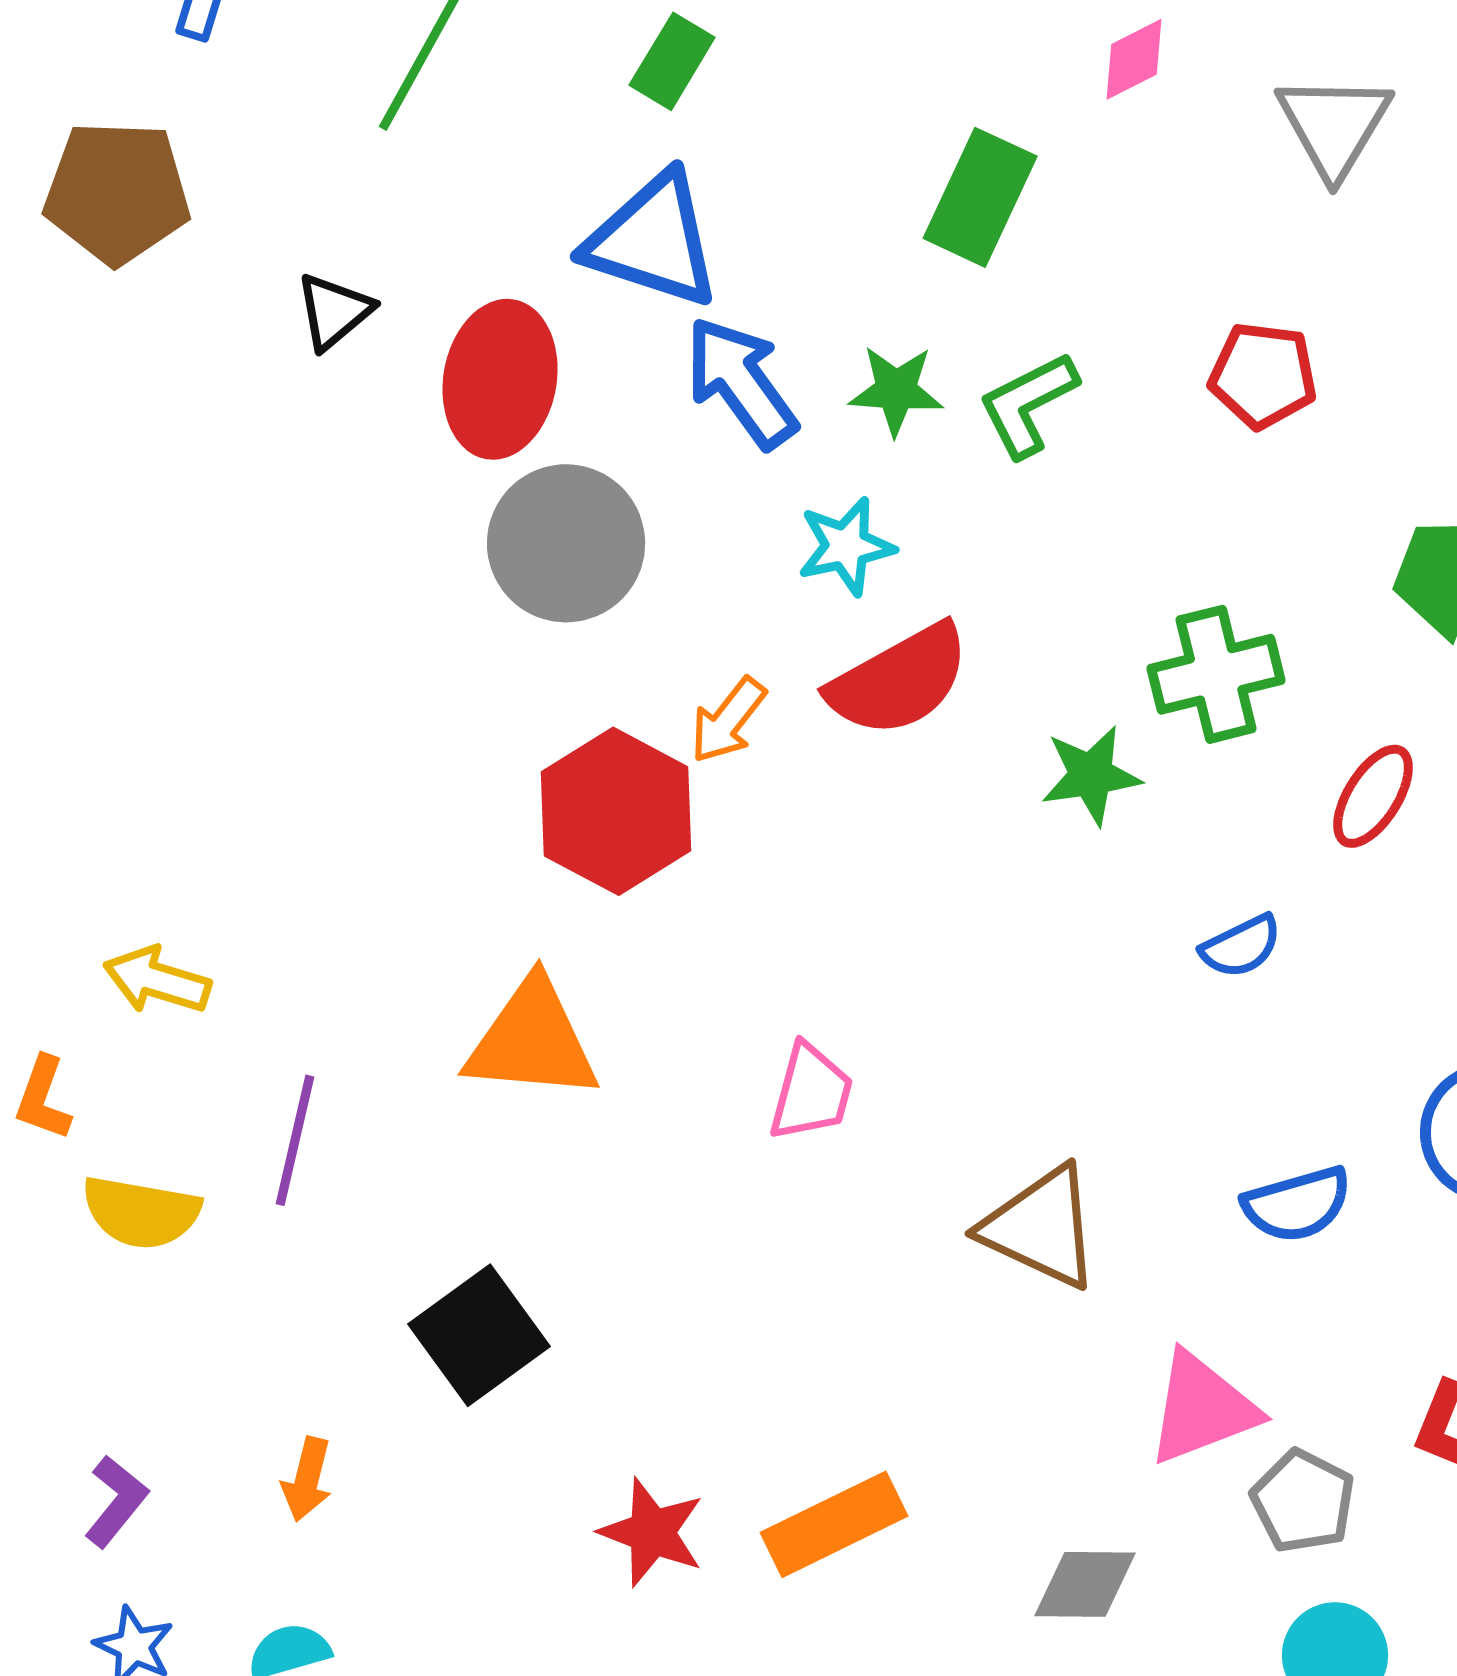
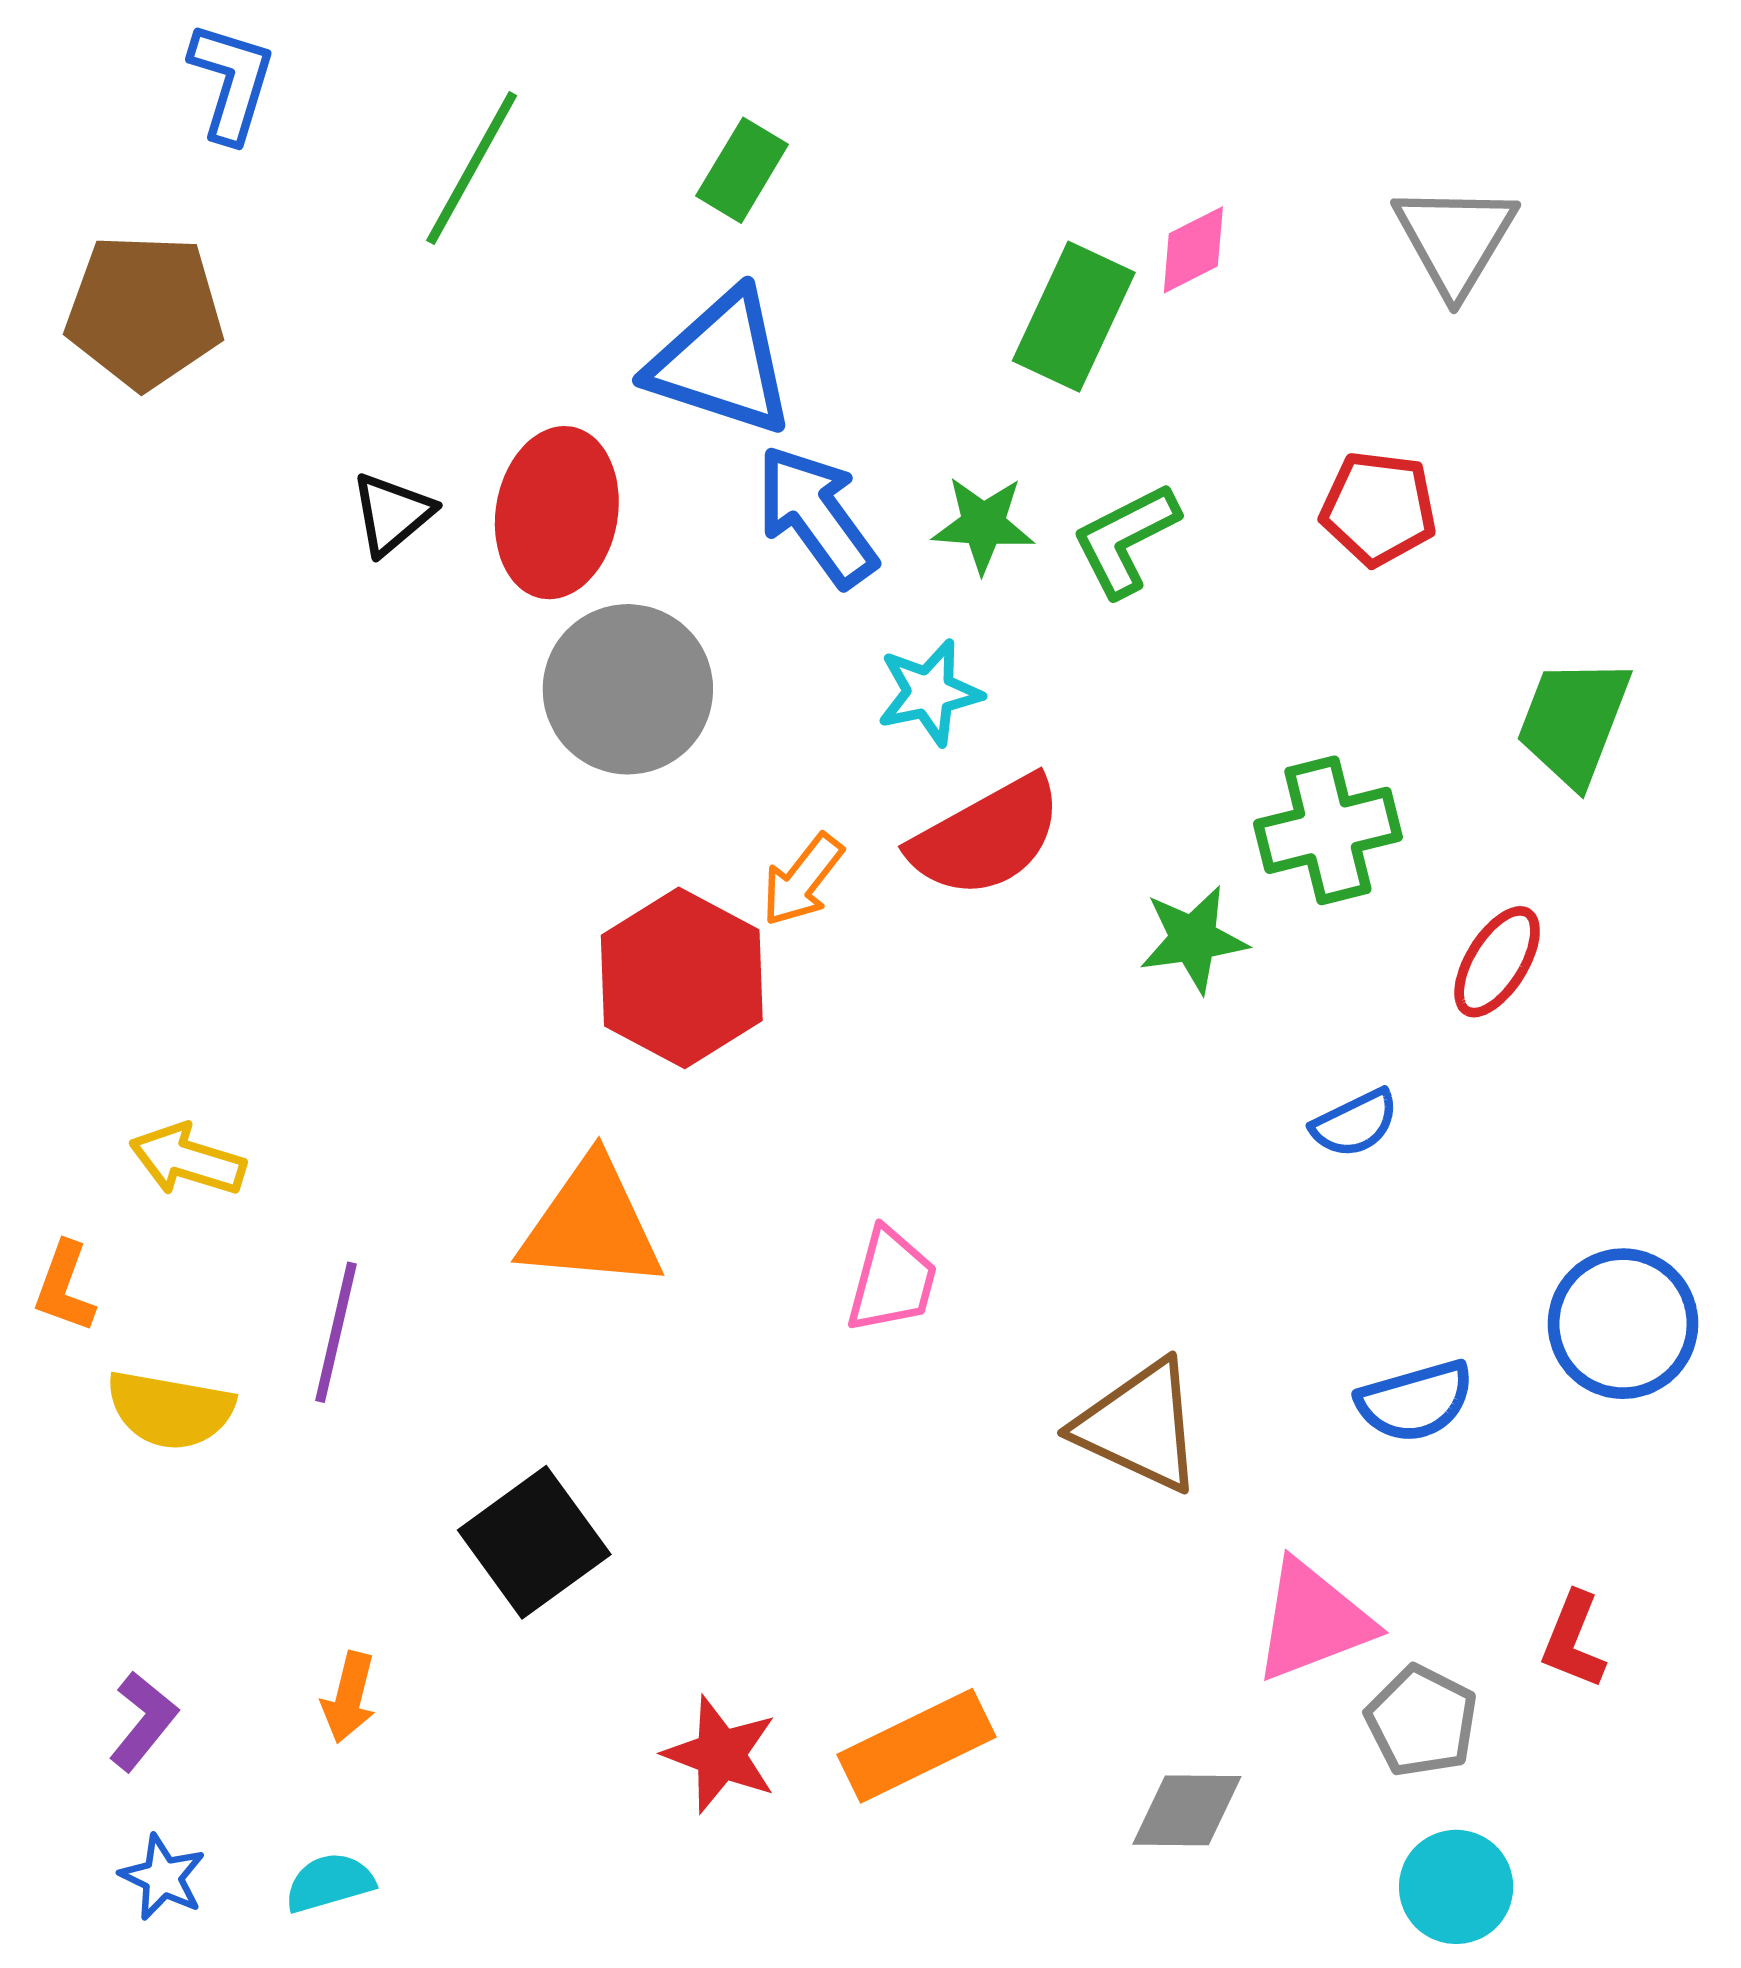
pink diamond: (1134, 59) -> (1193, 250), moved
black triangle: (334, 311) -> (392, 514), moved

